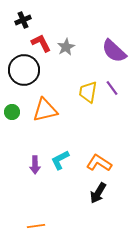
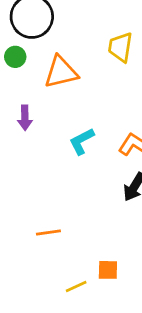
green circle: (12, 112) -> (15, 57), moved
purple arrow: (35, 165) -> (25, 118), moved

